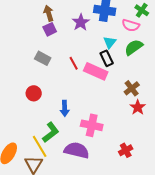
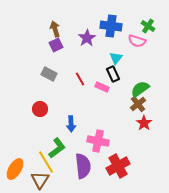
green semicircle: (134, 47) -> (140, 89), moved
pink rectangle: (96, 71) -> (102, 87), size x0.6
purple semicircle: (77, 150) -> (83, 166), turned 70
red cross: (126, 150) -> (118, 166), moved, size x1.6

